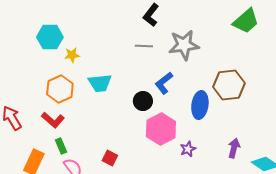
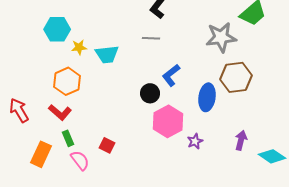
gray star: (184, 45) -> (221, 37), moved
cyan trapezoid: (100, 83) -> (107, 54), moved
red square: (110, 158) -> (107, 145), moved

